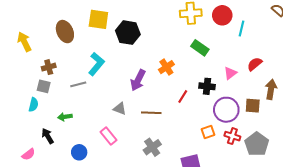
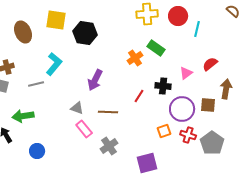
orange cross: (166, 67) -> (135, 58), moved
green arrow: (65, 117) -> (23, 116), size x1.5
pink rectangle: (109, 136) -> (84, 129), moved

